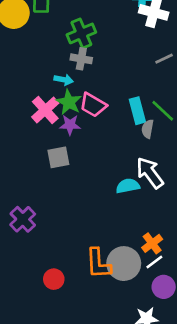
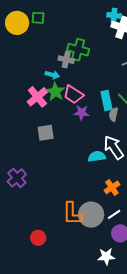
green cross: (81, 33) -> (78, 50), moved, turned 35
purple star: (70, 125) -> (82, 113), moved
orange cross: (152, 243) -> (112, 187), moved
red circle: (54, 279) -> (38, 238), moved

